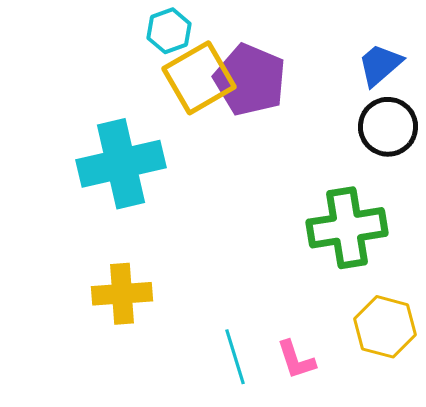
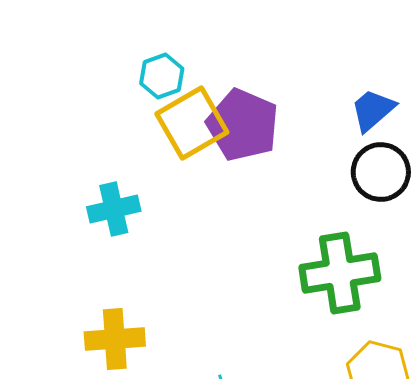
cyan cross: (121, 164) -> (114, 209), size x0.6

